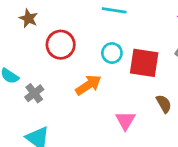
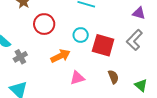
pink triangle: (125, 120) -> (77, 78), moved, turned 35

